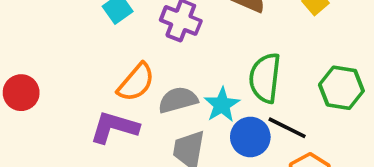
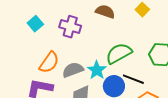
green semicircle: (265, 78) -> (119, 53), turned 60

